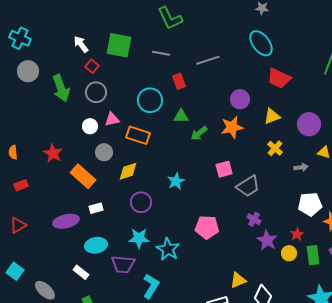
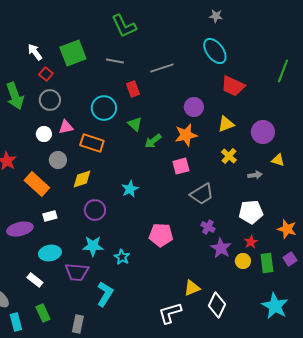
green square: (119, 45) -> (73, 53), turned -32
green triangle: (181, 116) -> (135, 124), turned 42
pink square: (224, 169) -> (181, 166), moved
white pentagon: (310, 204) -> (251, 212), moved
cyan star: (168, 249) -> (122, 257), size x0.7

